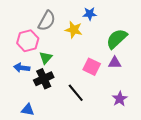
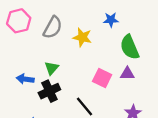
blue star: (90, 14) -> (111, 20), moved
green semicircle: (117, 39) -> (130, 47), turned -70
pink hexagon: (28, 41) -> (19, 21), moved

